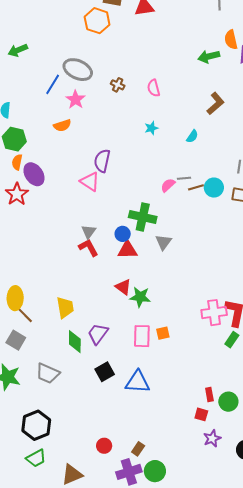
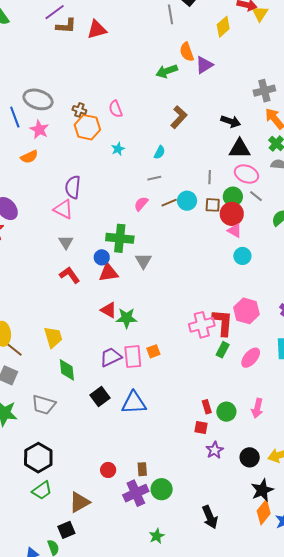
orange hexagon: (97, 21) -> (87, 127), moved
blue line: (53, 84) -> (15, 117), turned -45
gray line: (184, 178) -> (154, 178), moved
gray triangle: (89, 232) -> (66, 242), moved
purple trapezoid: (98, 334) -> (111, 357), moved, turned 35
brown rectangle: (138, 449) -> (142, 469), turned -32

